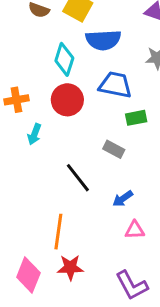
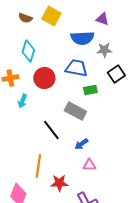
blue semicircle: (103, 40) -> (82, 38), moved
cyan diamond: (64, 59) -> (28, 51), moved
gray rectangle: (114, 149) -> (75, 111), size x1.5
red star: (70, 267) -> (59, 183), moved

